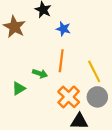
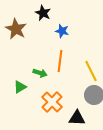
orange cross: (69, 97) -> (52, 102), moved

